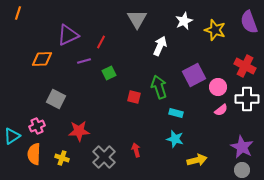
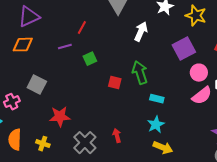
purple triangle: (68, 35) -> (29, 17), moved
purple square: (194, 75) -> (184, 49), moved
pink semicircle: (221, 110) -> (202, 96), size x1.5
pink cross: (37, 126) -> (12, 102), moved
cyan star: (175, 139) -> (156, 125), turned 30
yellow arrow: (197, 160) -> (163, 148), moved, turned 36

